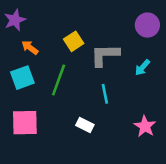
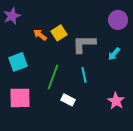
orange arrow: (30, 48) -> (40, 35), moved
green line: (59, 80) -> (53, 77), moved

